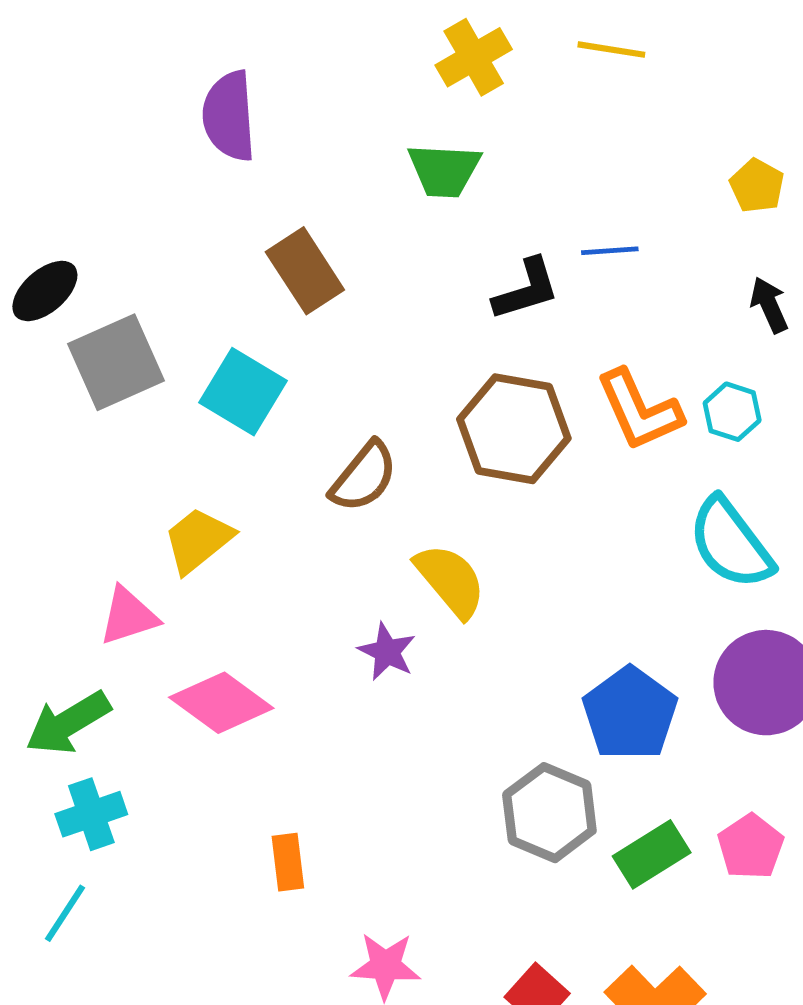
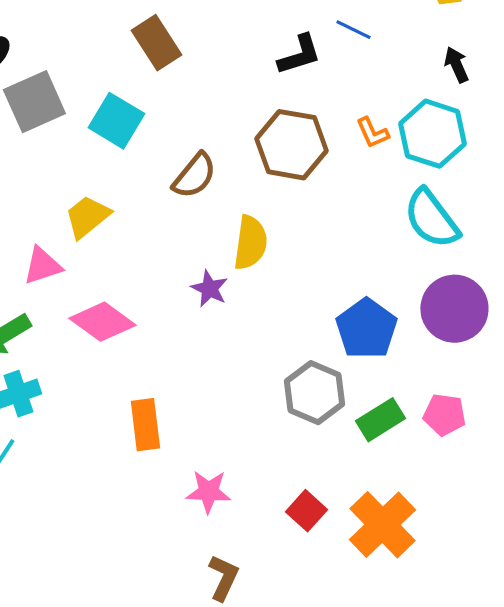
blue line: (610, 251) -> (353, 30), turned 30
orange L-shape: (639, 410) -> (372, 133), size x0.6
cyan hexagon: (732, 412) -> (432, 134), size x1.8
yellow semicircle: (450, 580) -> (250, 243), turned 48
pink pentagon: (751, 847) -> (444, 415), turned -30
orange rectangle: (288, 862) -> (145, 425), size x1.4

